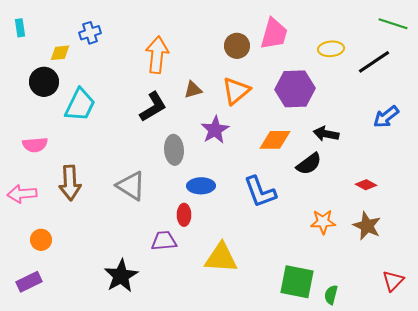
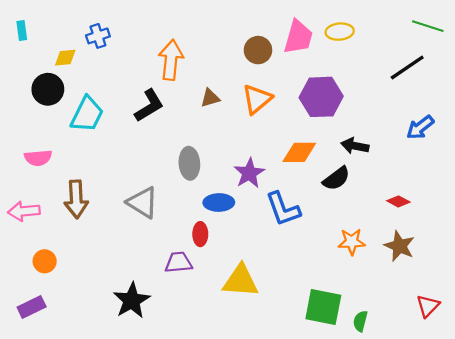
yellow ellipse: (331, 49) -> (340, 32), moved
black L-shape: (153, 107) -> (149, 106), moved
purple star: (215, 130) -> (249, 173), moved

